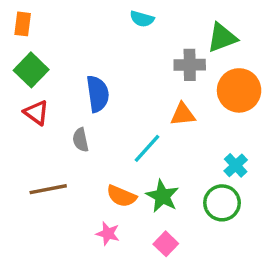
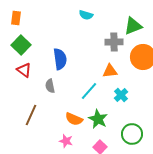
cyan cross: (236, 165) -> (121, 95), moved
brown line: (48, 189) -> (31, 115), turned -55
green circle: (222, 203) -> (132, 134), moved

